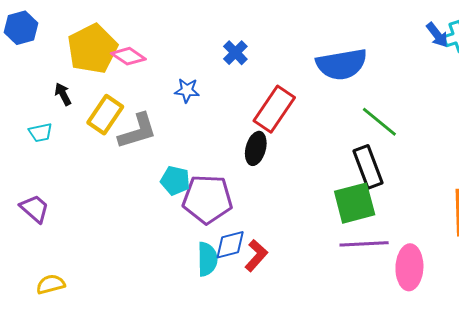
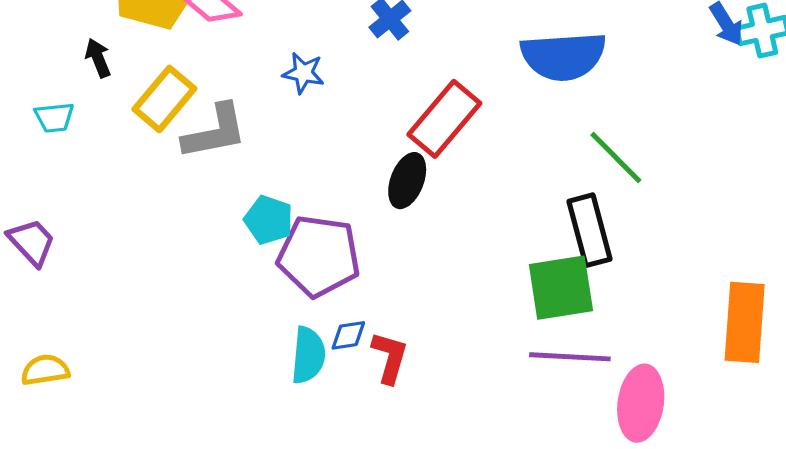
blue diamond: (230, 245) -> (348, 335), size x0.7
red L-shape: (256, 255) -> (390, 357), turned -32

